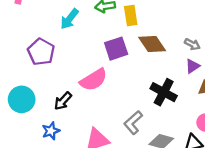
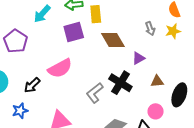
gray arrow: (192, 44) -> (150, 29), moved, turned 40
purple square: (116, 49) -> (74, 32), moved
purple triangle: (193, 66) -> (138, 58), moved
gray L-shape: (133, 123) -> (95, 93), moved

